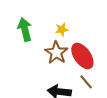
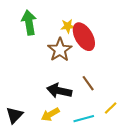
red ellipse: (82, 56) -> (84, 37), moved

